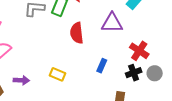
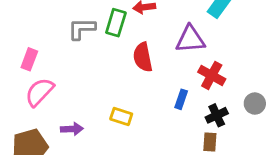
red cross: (139, 51) -> (212, 75), moved
black cross: (134, 73) -> (217, 115), moved

